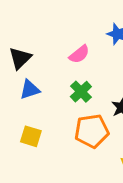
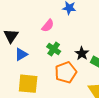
yellow square: (31, 136) -> (28, 84), size x1.5

